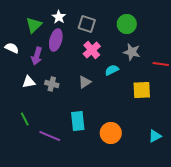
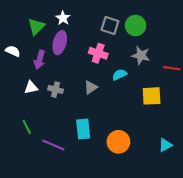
gray square: (87, 24) -> (110, 26), moved
pink cross: (92, 50) -> (98, 53), turned -30

